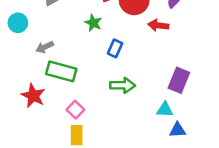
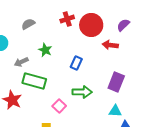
green star: (93, 23) -> (45, 50), moved
purple rectangle: (179, 80) -> (116, 82), moved
pink square: (75, 110) -> (59, 106), moved

